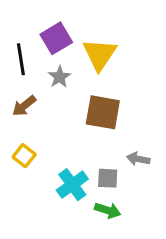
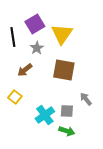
brown arrow: (24, 106) -> (25, 70), moved
gray arrow: (138, 159) -> (86, 99), turned 40

